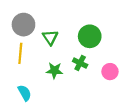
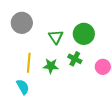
green triangle: (50, 37) -> (56, 37), moved
yellow line: (20, 53) -> (29, 63), moved

